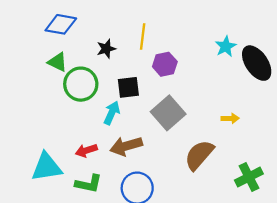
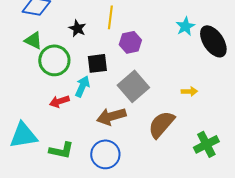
black star: (106, 49) -> (77, 28), turned -30
brown arrow: (126, 146) -> (111, 116), moved
red arrow: (86, 150) -> (59, 101), moved

